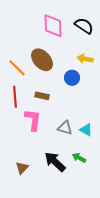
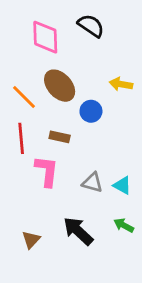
pink diamond: (53, 26) -> (45, 37), moved
black semicircle: (84, 26) -> (91, 26), moved
blue circle: (72, 78) -> (91, 111), moved
green arrow: (79, 158) -> (124, 225), moved

